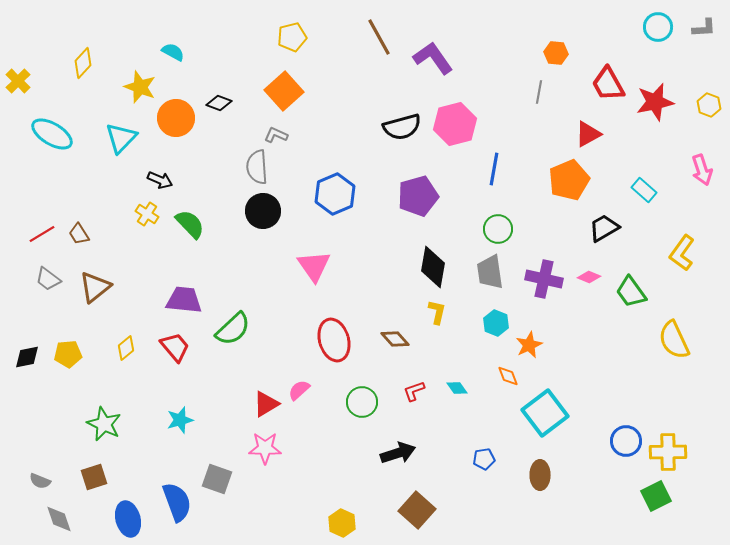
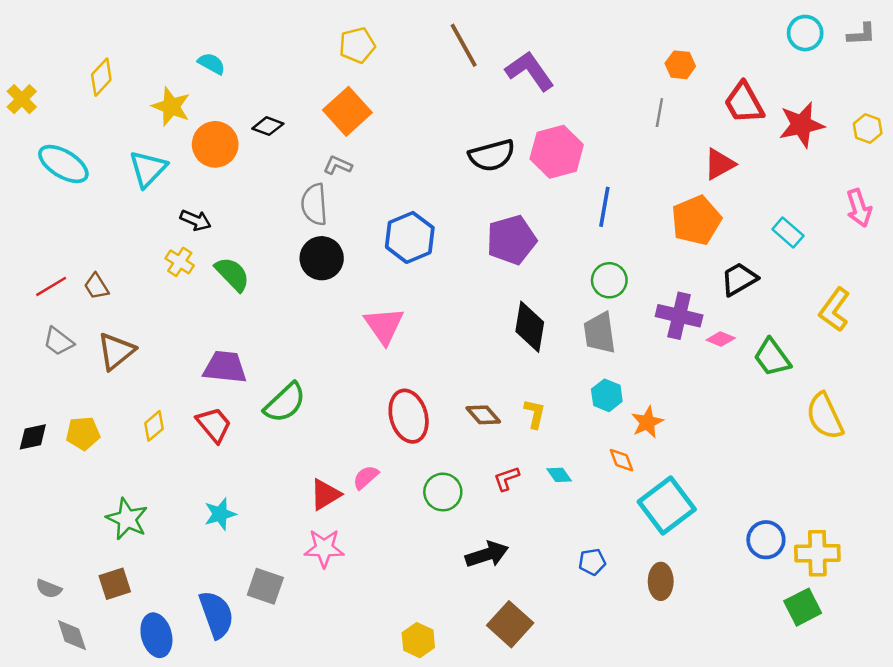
purple cross: (544, 279) -> (679, 316), moved
yellow L-shape: (437, 312) -> (535, 414), moved

